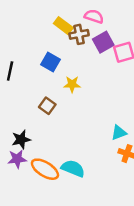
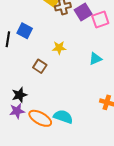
blue square: (50, 62) -> (25, 31), moved
cyan triangle: (119, 133) -> (95, 59), moved

